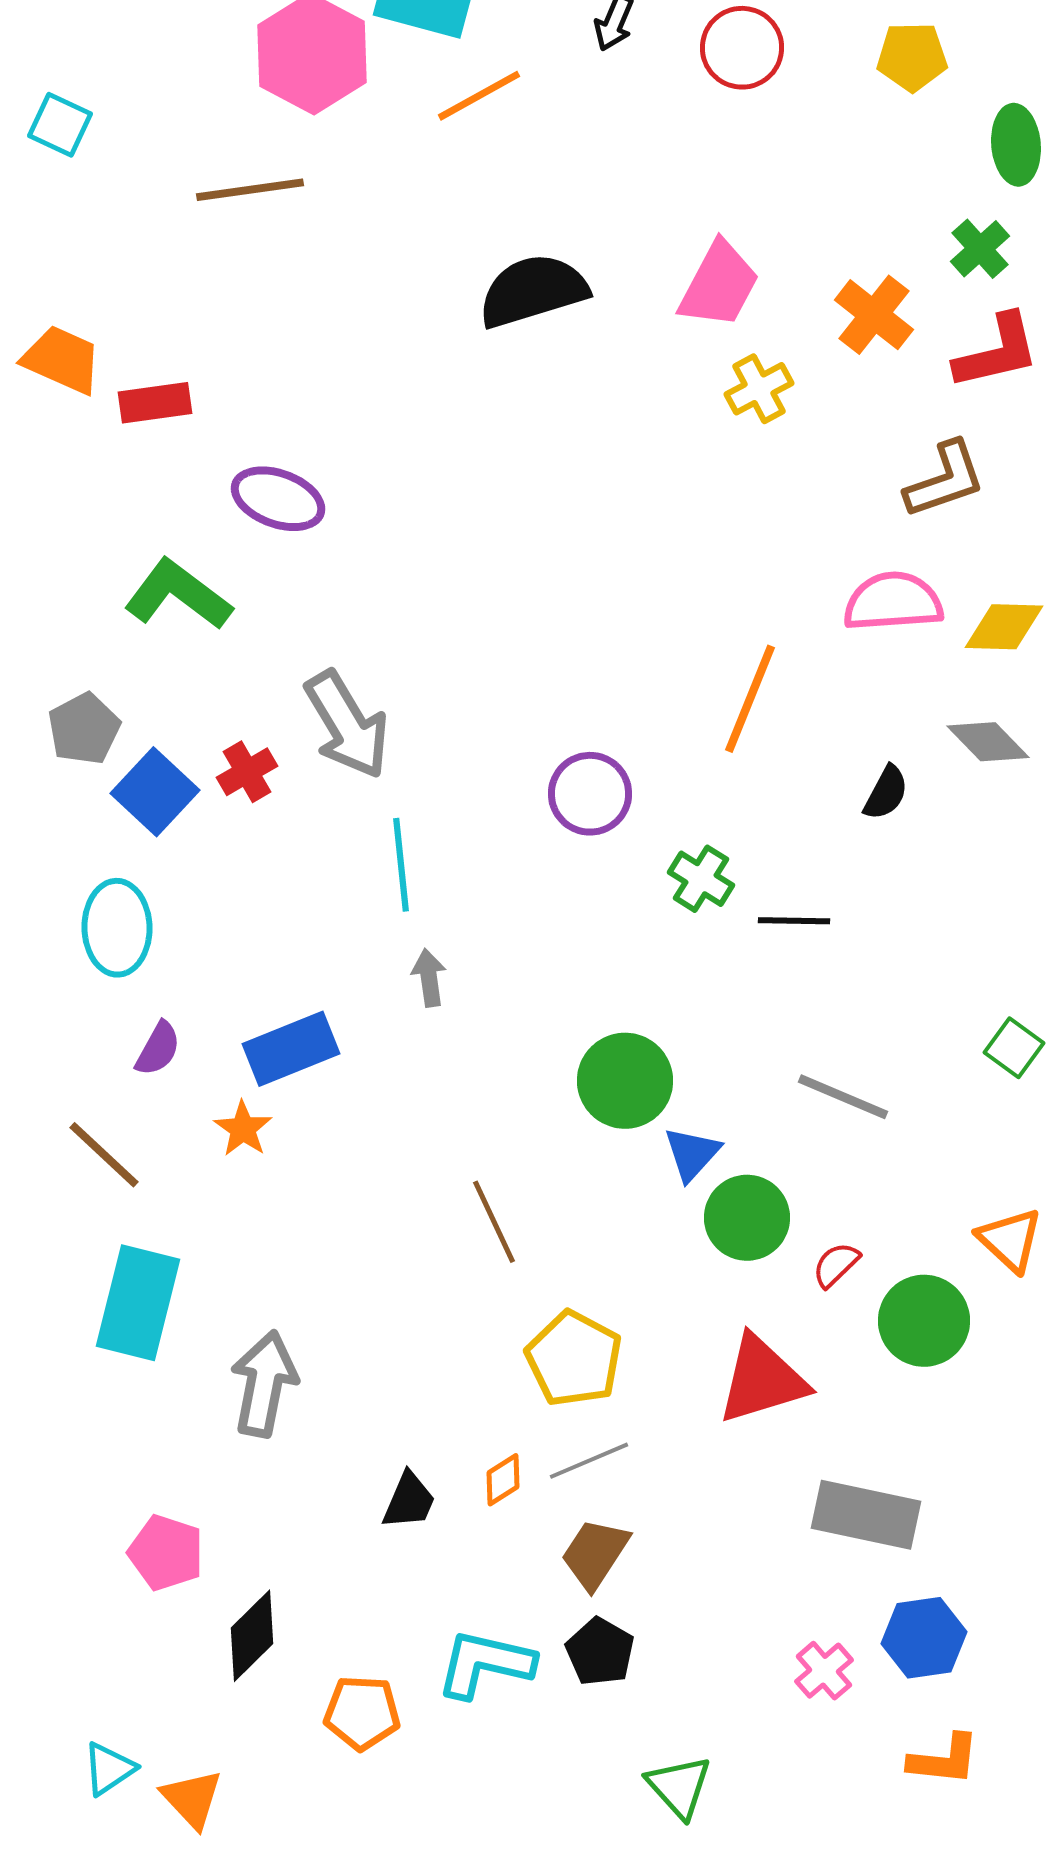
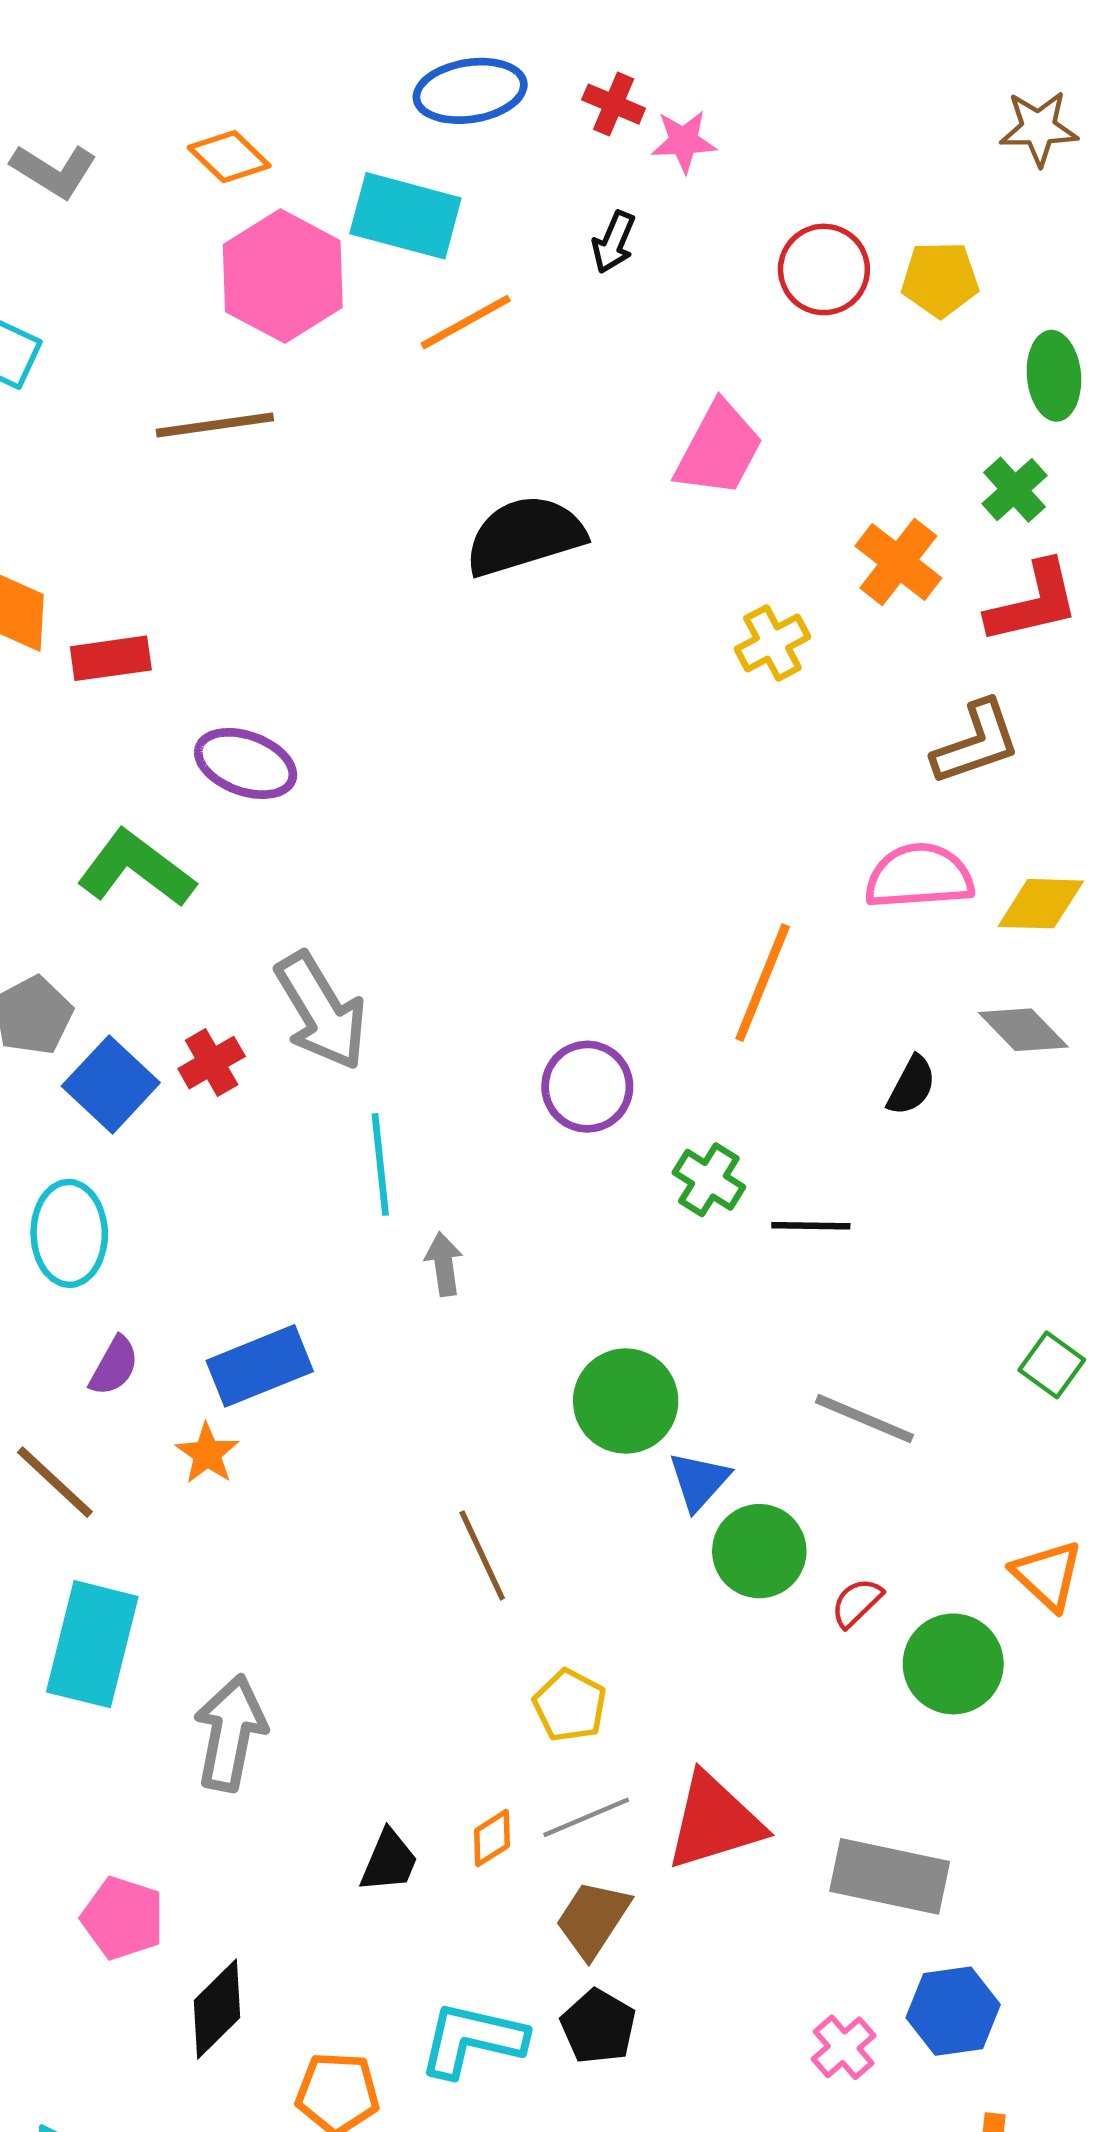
red circle: (742, 48) -> (824, 269), moved
pink trapezoid: (719, 285) -> (719, 449), moved
gray arrow: (429, 978) -> (444, 1264), moved
yellow pentagon: (574, 1359) -> (570, 1706), size x0.7
red triangle: (762, 1380) -> (714, 1822), moved

